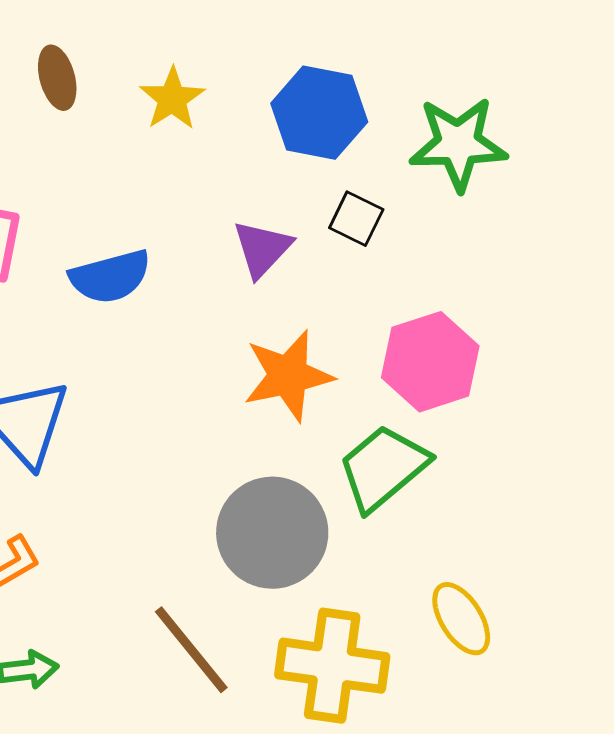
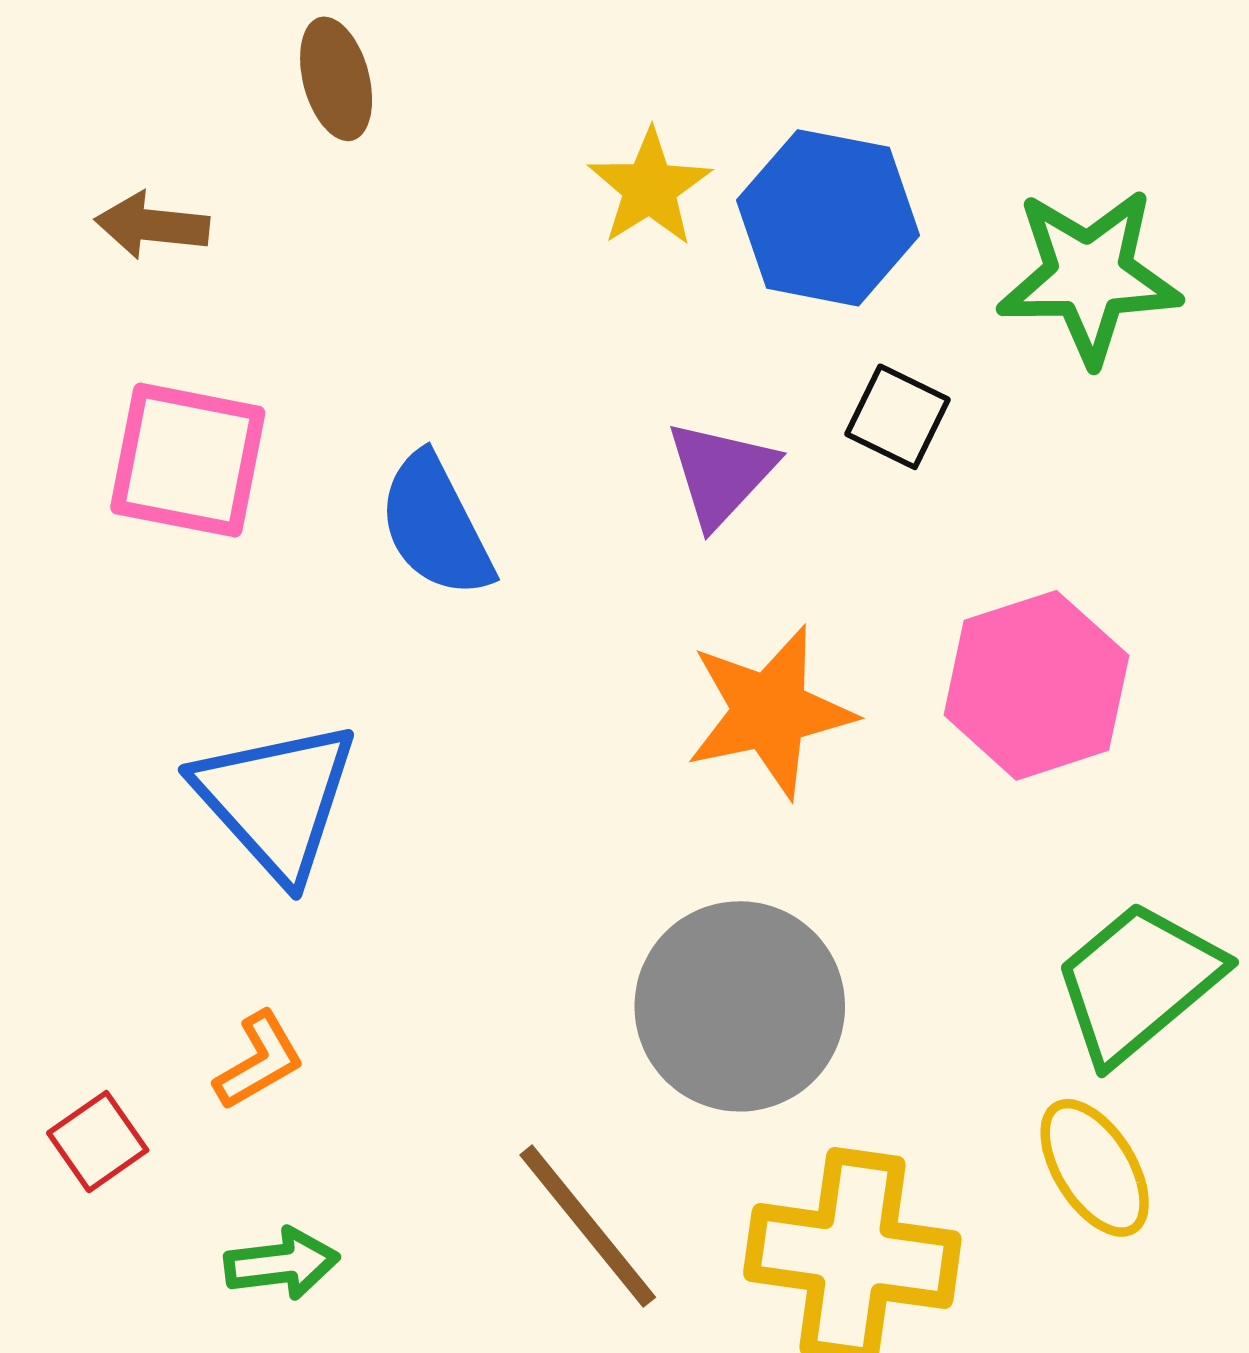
brown ellipse: (57, 78) -> (336, 79), moved
yellow star: (172, 99) -> (650, 188), moved
blue semicircle: (110, 277) -> (436, 526), turned 78
green trapezoid: (383, 468) -> (1138, 982), moved

